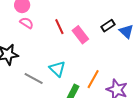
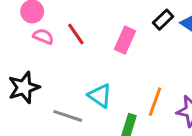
red line: (59, 27) -> (76, 34), moved
pink rectangle: (80, 35) -> (125, 40), turned 72

